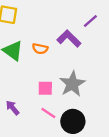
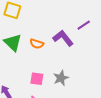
gray star: (72, 84) -> (61, 78), size x0.7

